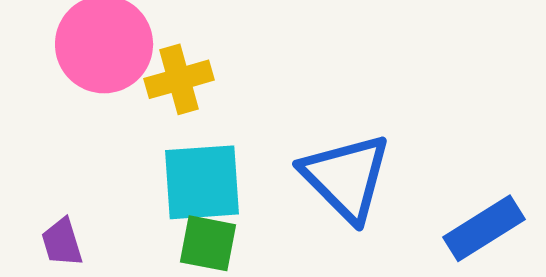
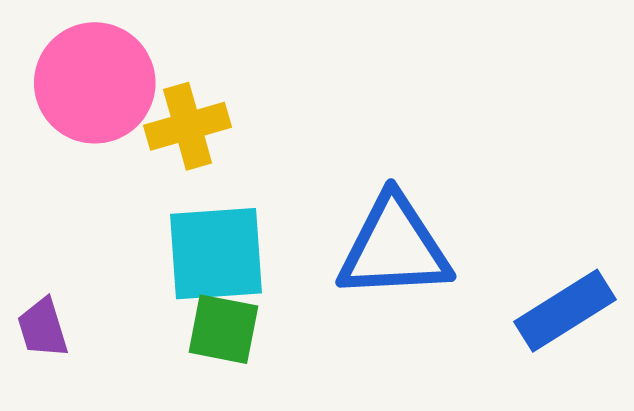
blue triangle: (346, 177) -> (394, 248), turned -48

